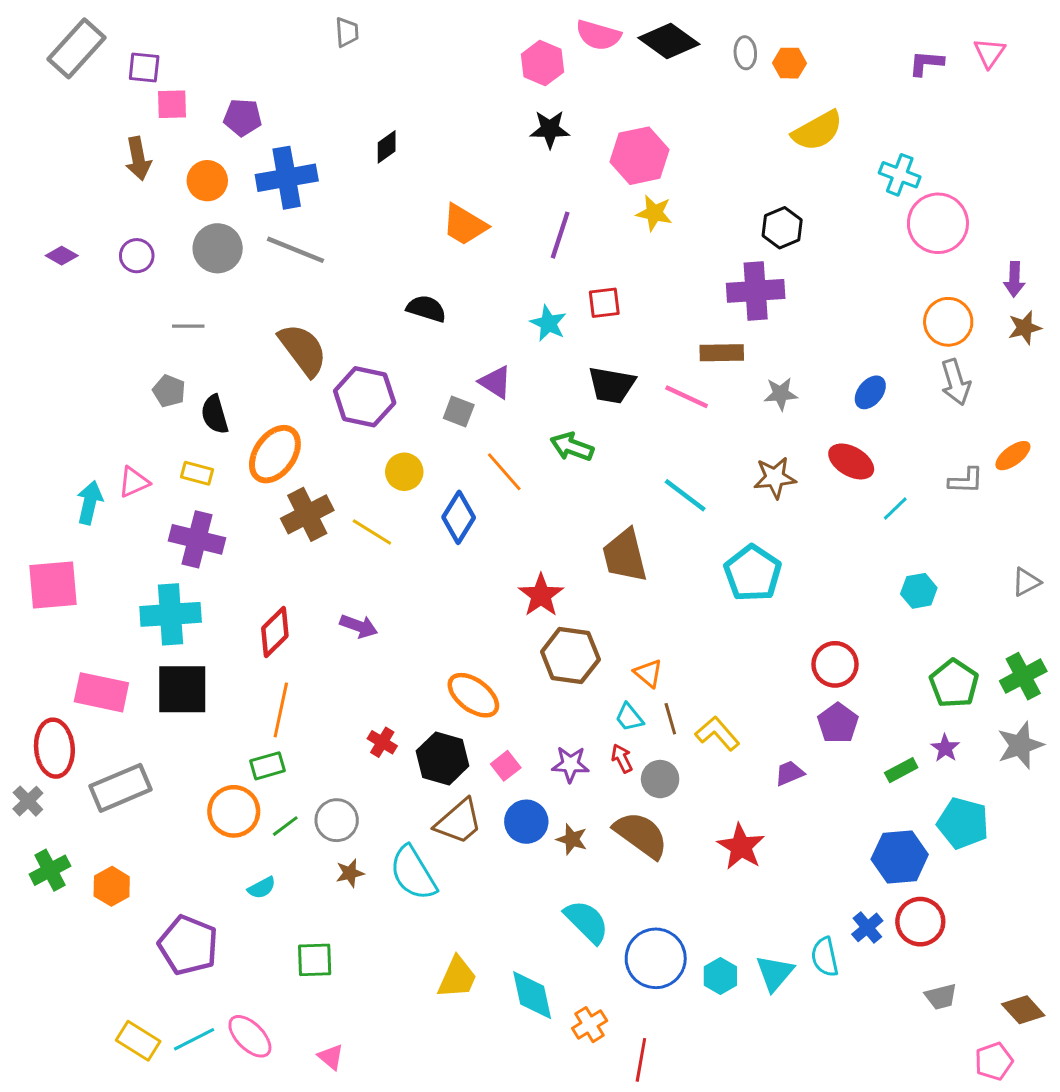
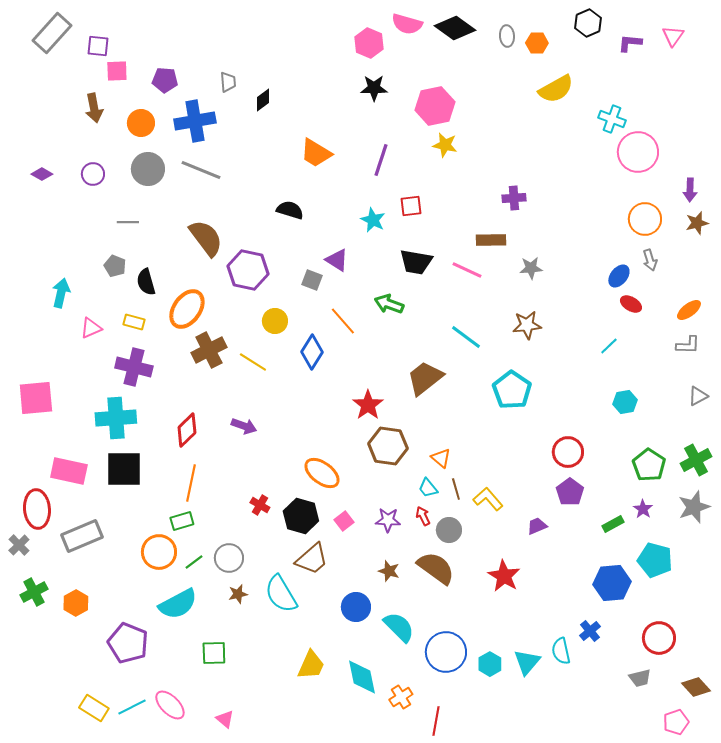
gray trapezoid: (347, 32) -> (228, 82), moved
black hexagon: (782, 228) -> (588, 23), moved
purple cross: (756, 291) -> (514, 198), size x0.6
gray arrow: (956, 382) -> (650, 260), size x0.7
blue ellipse: (870, 392) -> (619, 276), moved
red ellipse: (851, 461) -> (631, 304), moved, size x0.7
gray L-shape: (966, 481) -> (688, 345), moved
cyan arrow: (90, 503) -> (61, 293), moved
brown trapezoid: (625, 556) -> (425, 378), turned 66
blue circle: (526, 822) -> (356, 607), moved
cyan semicircle: (262, 888) -> (178, 604), size x2.0
red circle: (920, 922) -> (659, 638), moved

